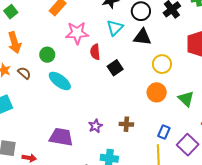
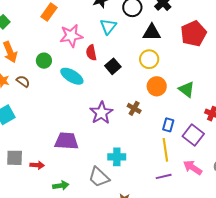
black triangle: (142, 37) -> (152, 32), moved
yellow circle: (162, 64) -> (149, 59), moved
cyan ellipse: (60, 81) -> (72, 76), moved
brown cross: (126, 124) -> (134, 108), moved, turned 32
purple star: (95, 126) -> (101, 113), moved, size x1.6

